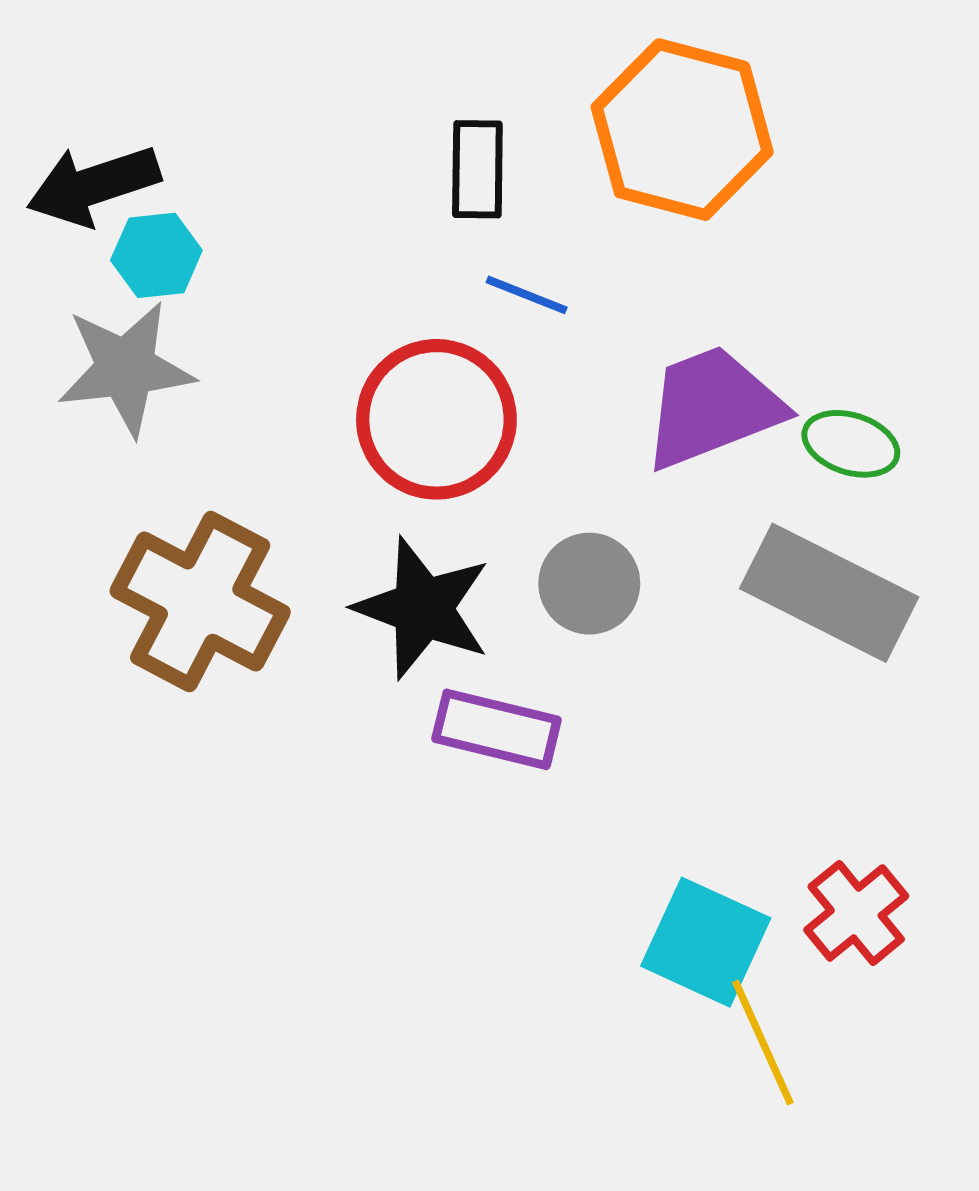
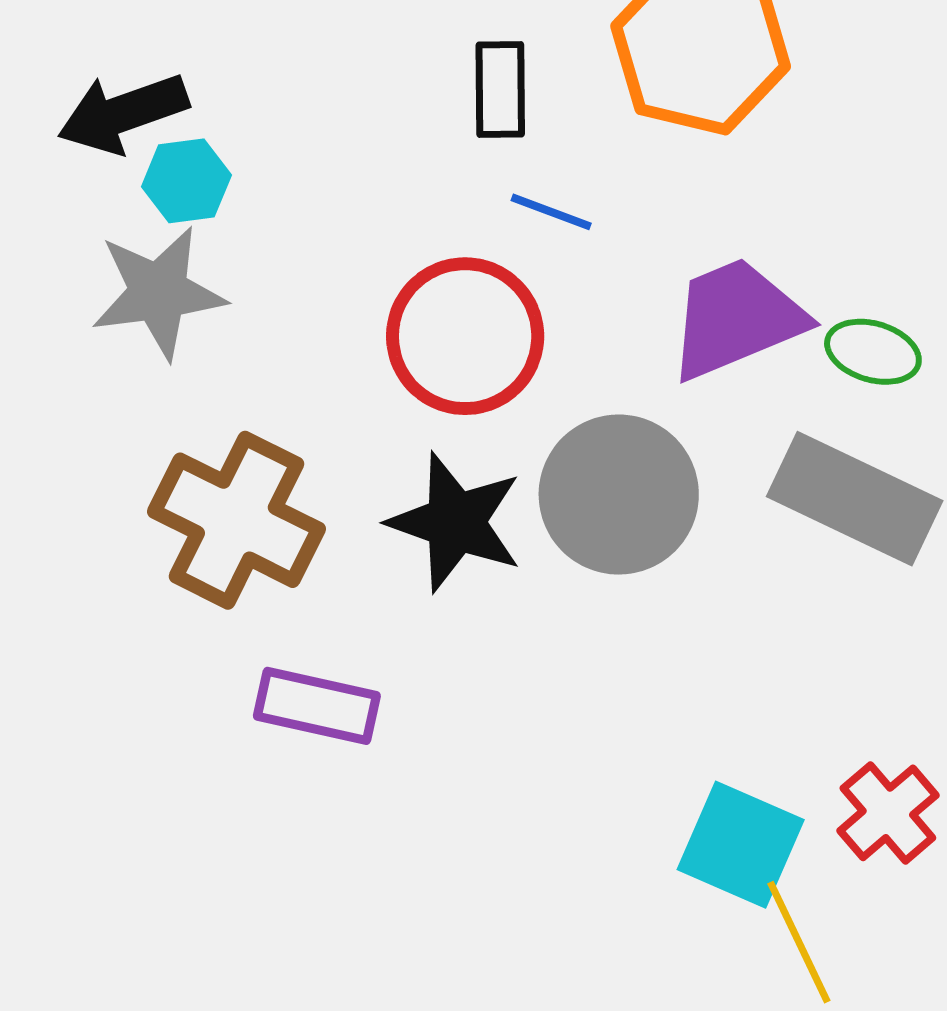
gray circle: (589, 584) -> (619, 495), size x1.6
purple rectangle: (496, 729) -> (317, 706), moved

